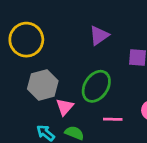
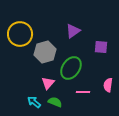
gray hexagon: (43, 85) -> (45, 52), moved

